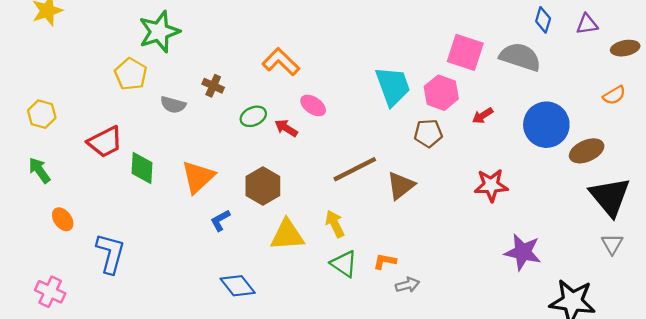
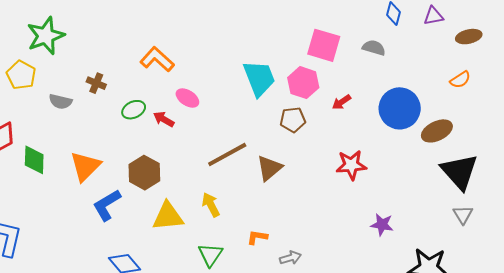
gray semicircle: (520, 57) -> (374, 48), size x0.6
blue L-shape: (220, 220) -> (107, 205), size x1.6
purple star: (523, 252) -> (382, 225), size x0.7
green triangle: (344, 264) -> (210, 255), moved, turned 32
gray arrow: (407, 285) -> (290, 258), moved

